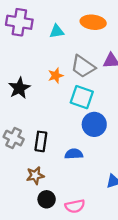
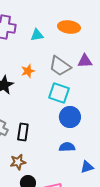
orange star: (56, 76) -> (28, 71), moved
blue semicircle: (74, 154) -> (67, 147), moved

